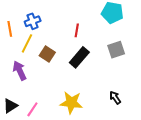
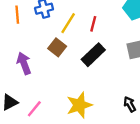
yellow line: (27, 43) -> (68, 23), moved
yellow star: (71, 103) -> (79, 105), turned -30

